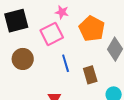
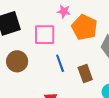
pink star: (62, 12) -> (64, 11), moved
pink square: (52, 34) -> (45, 35), turned 30

